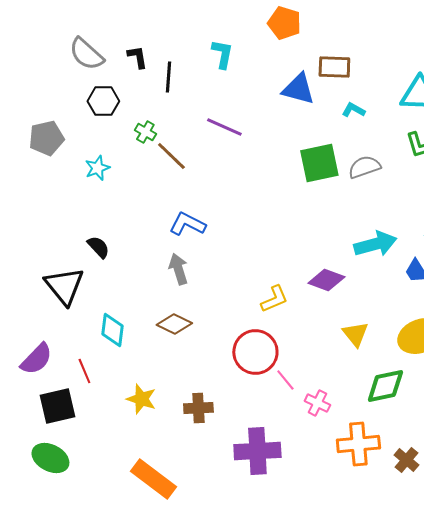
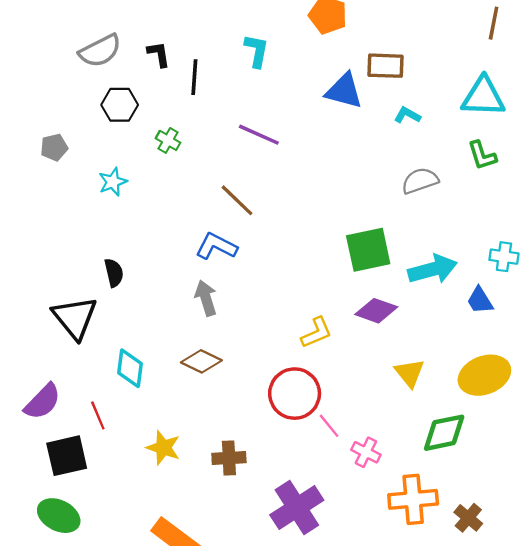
gray semicircle: (86, 54) -> (100, 51), turned -69
gray pentagon: (46, 138) -> (54, 147), size x0.7
brown line: (171, 156) -> (237, 200), moved
green square: (319, 163) -> (368, 250), moved
black semicircle: (98, 247) -> (114, 273), turned 30
purple cross: (257, 451) -> (297, 507), turned -30

